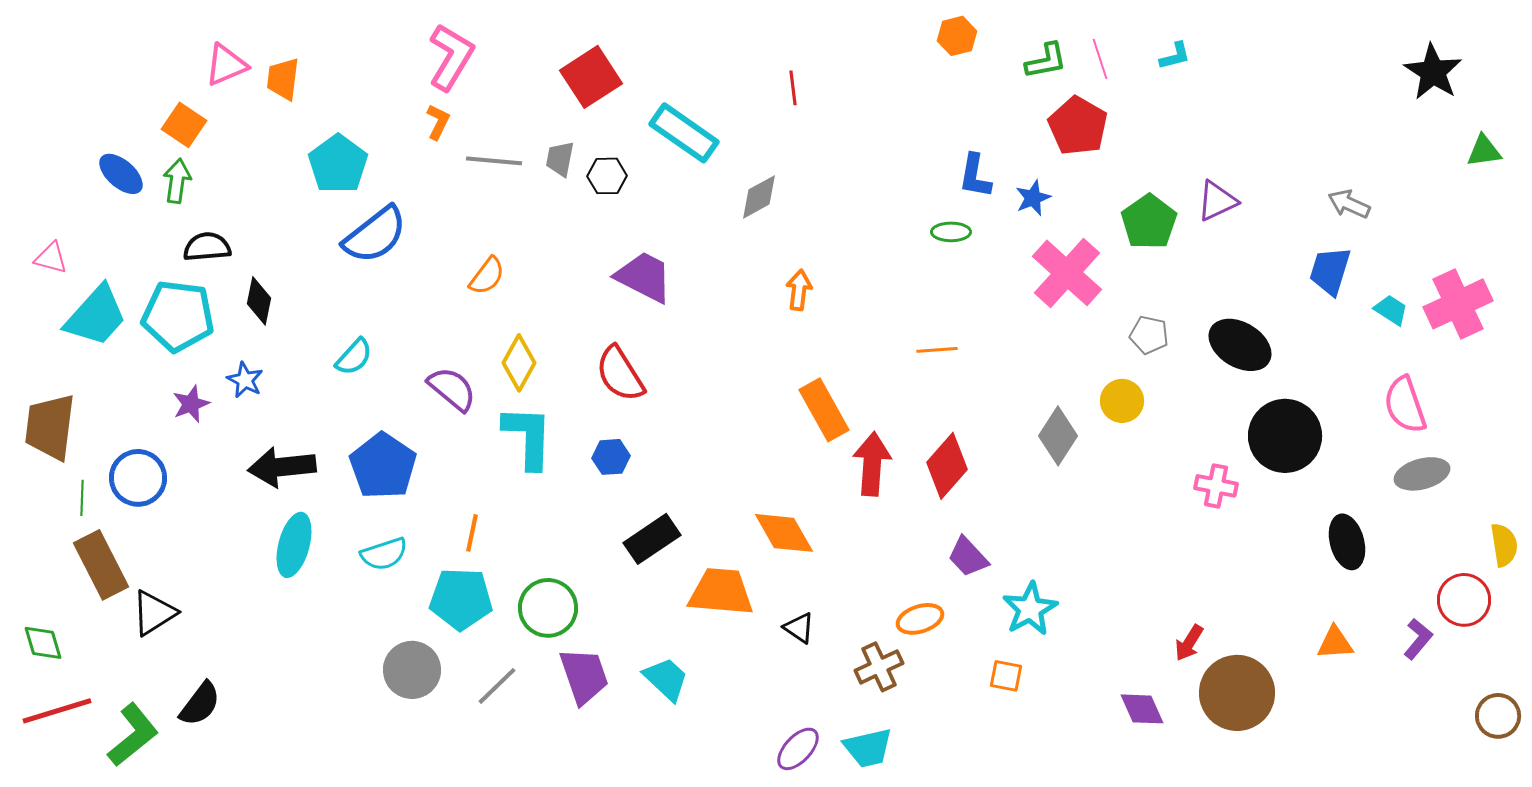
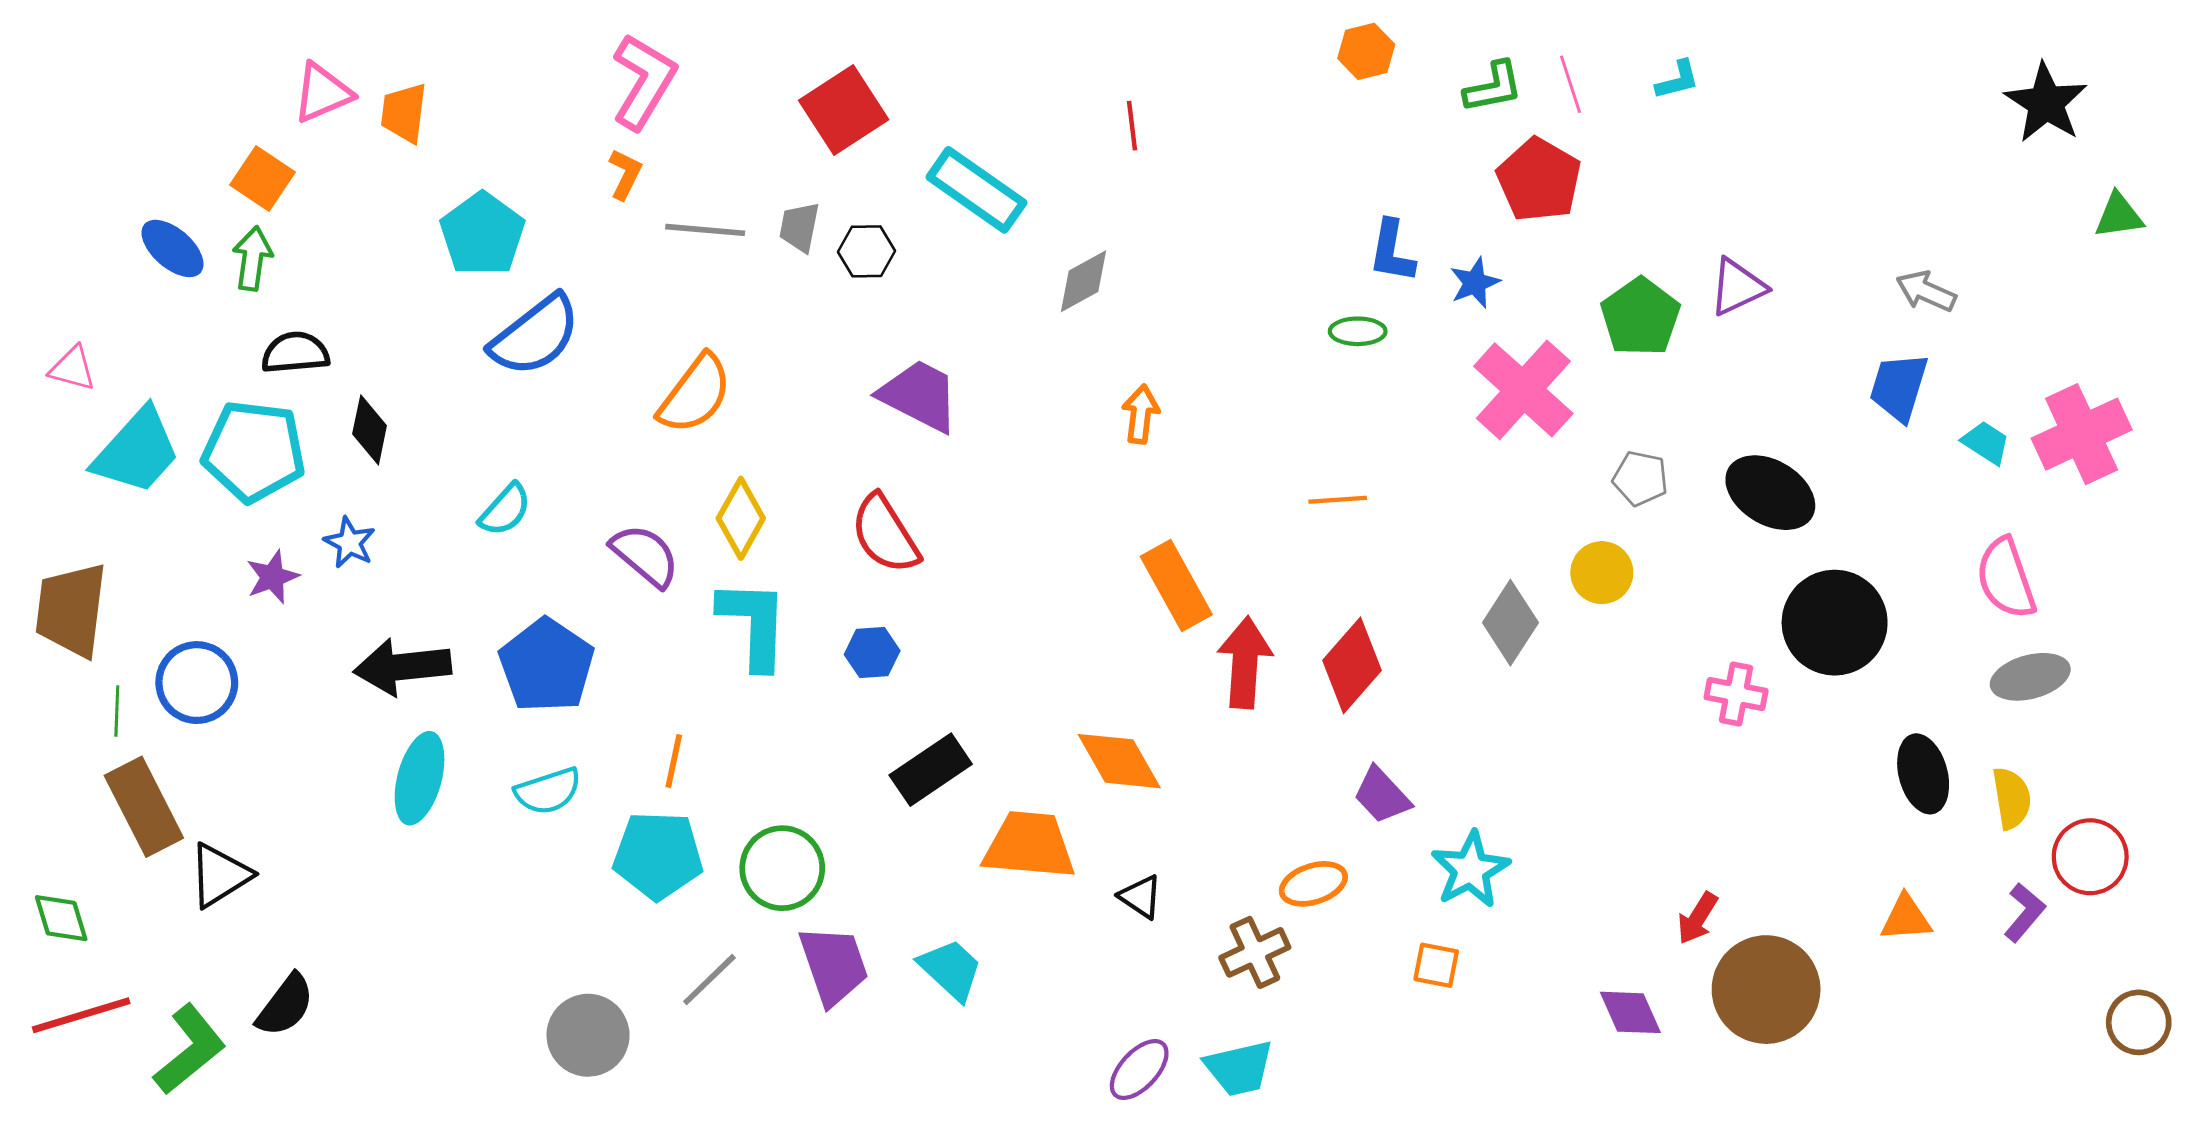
orange semicircle: (487, 276) -> (695, 394), size x1.5
yellow semicircle: (1504, 545) -> (2012, 798), moved
gray circle: (412, 670) -> (588, 1035), moved

